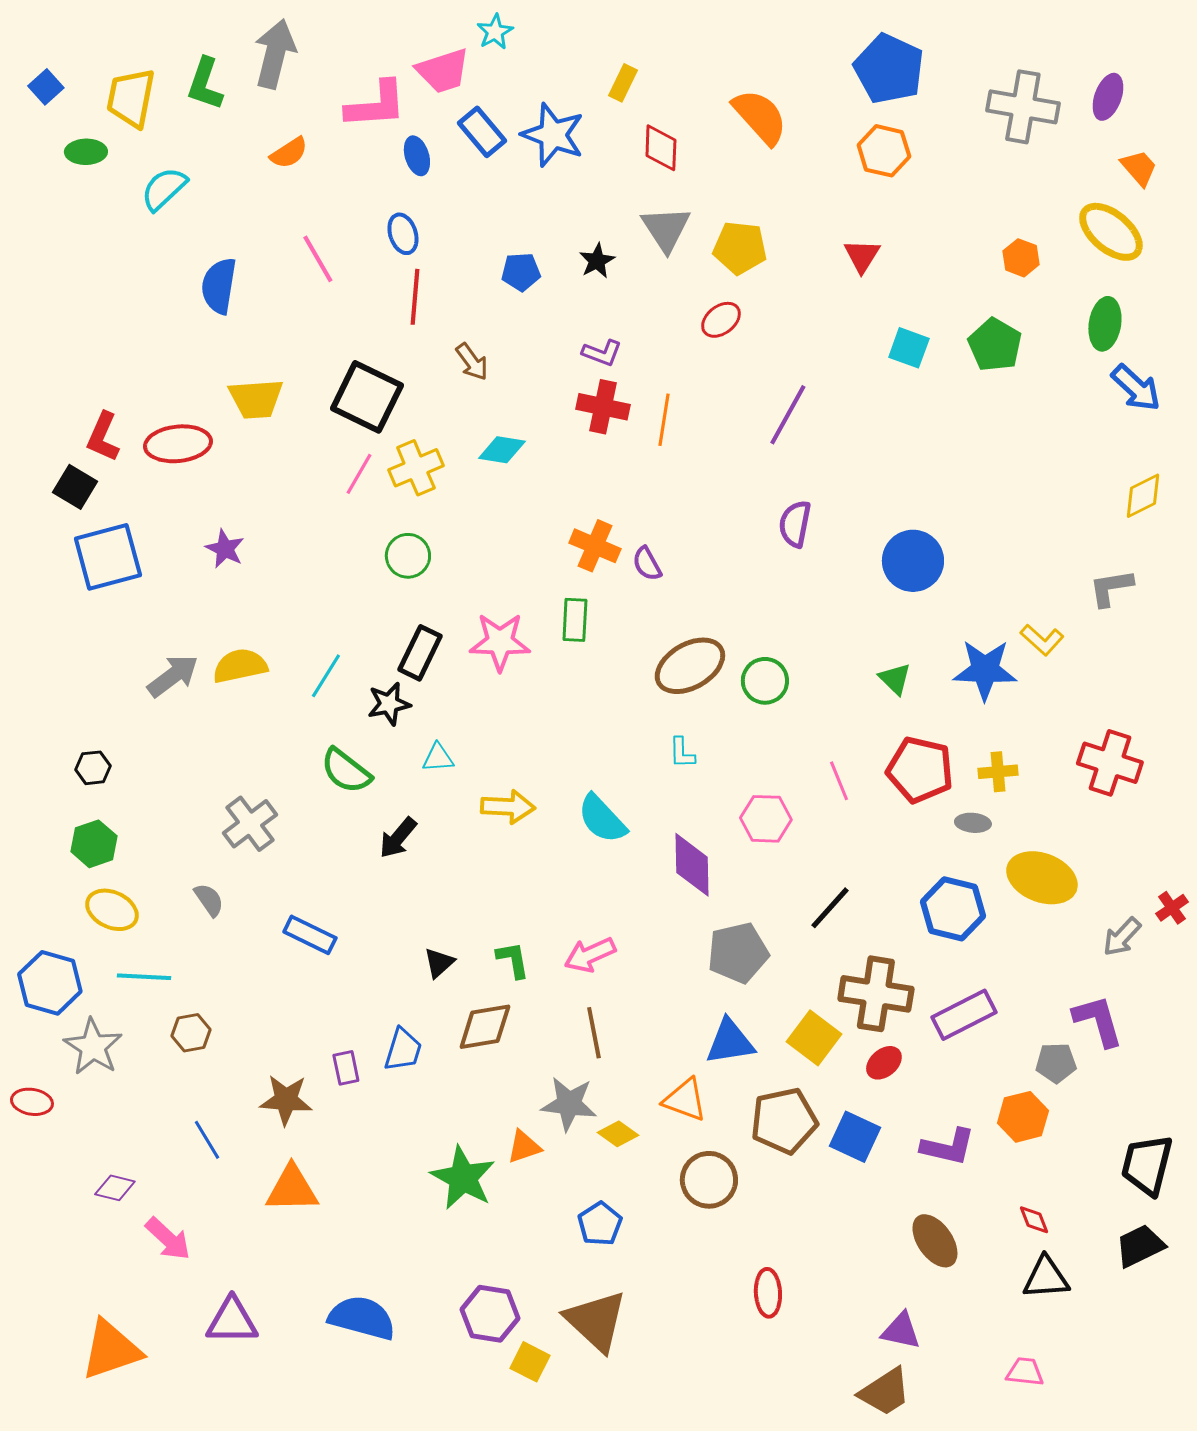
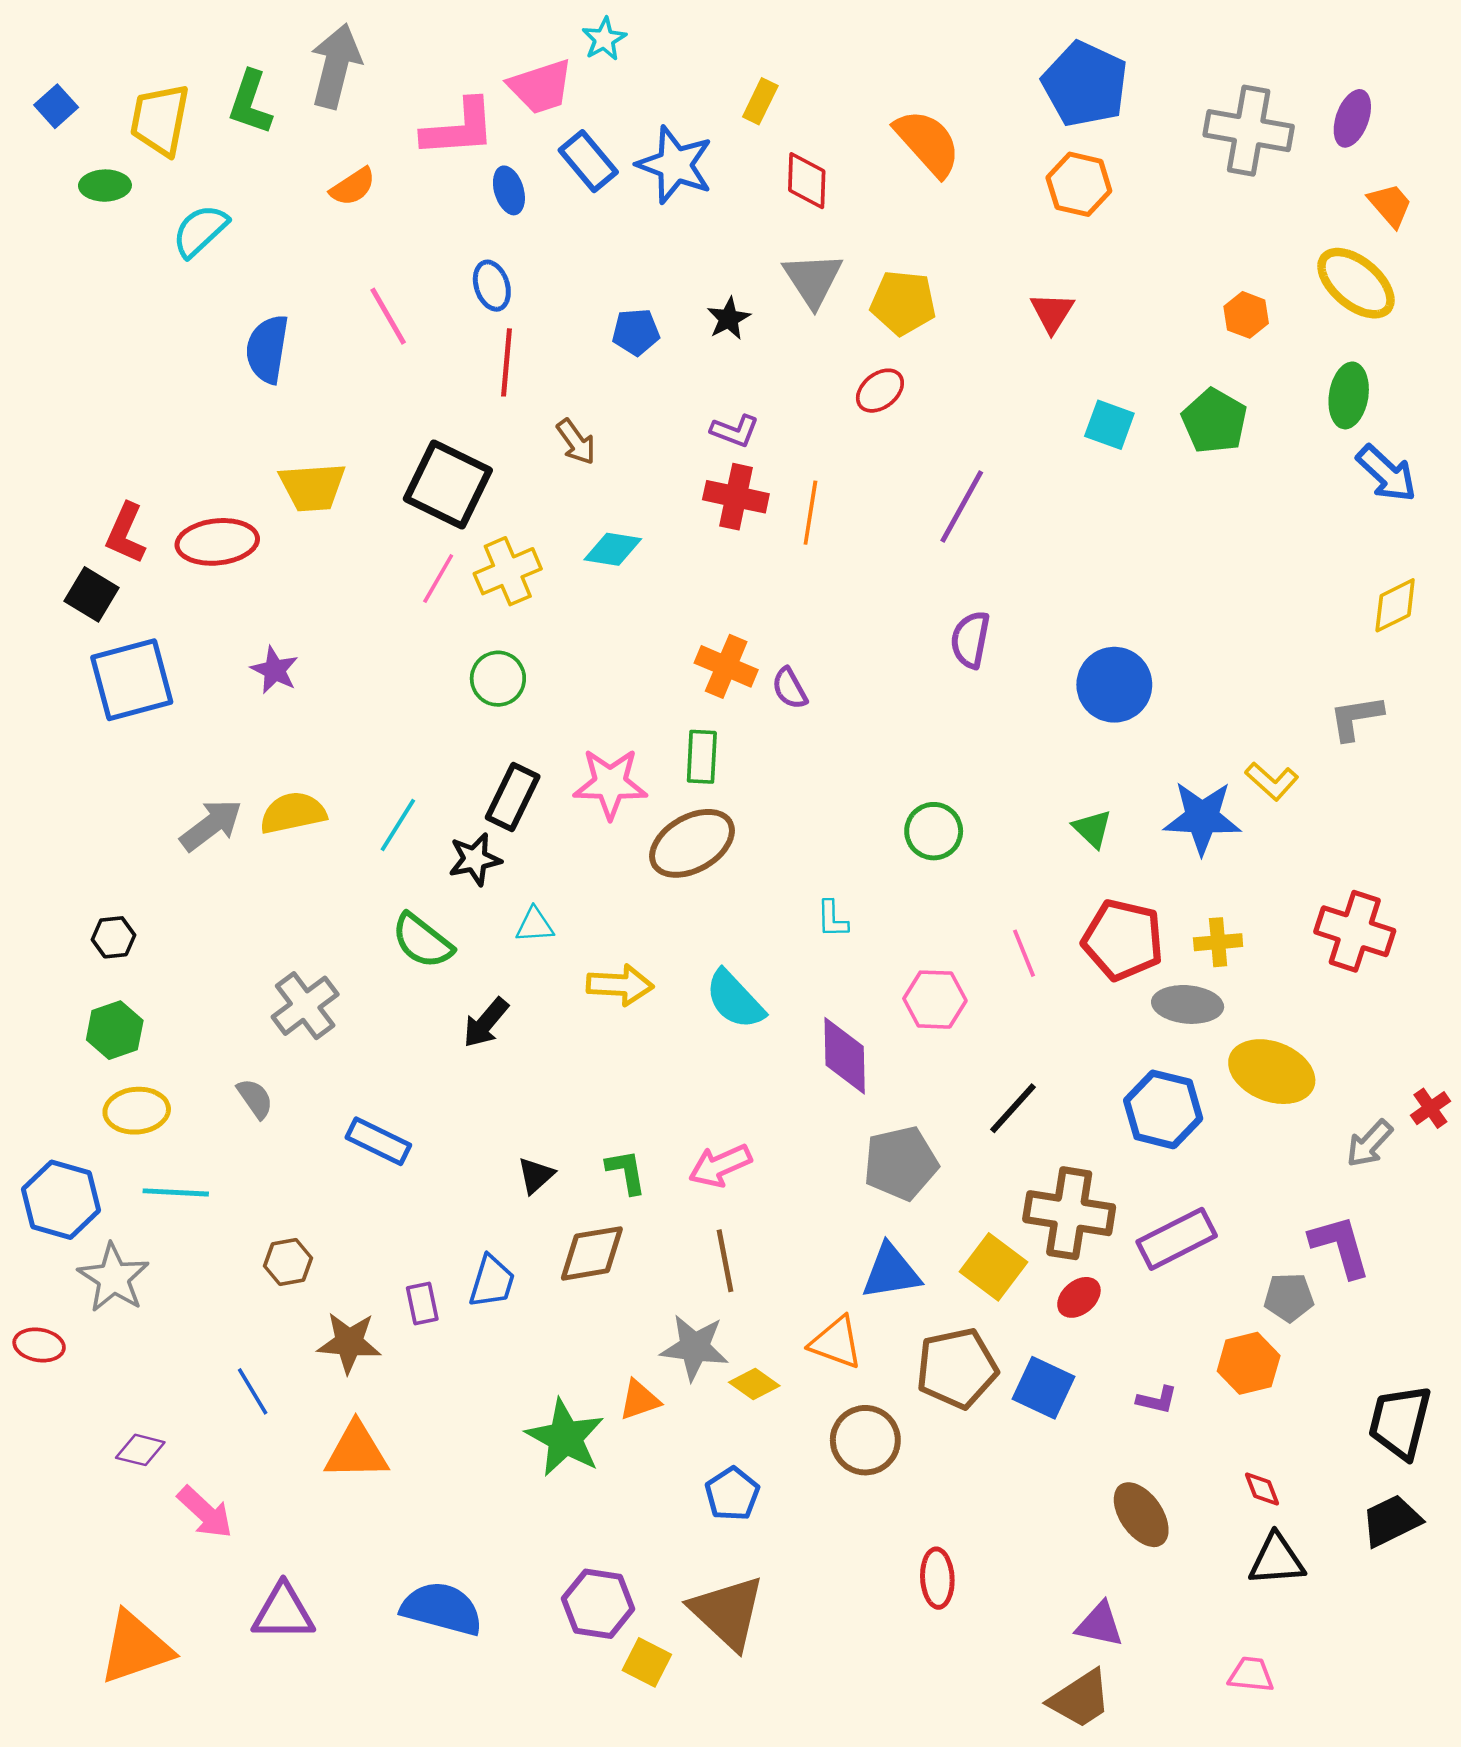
brown ellipse: (690, 666) -> (692, 843), moved
gray ellipse: (973, 823) -> (1188, 1004), size x1.6
yellow ellipse: (112, 910) -> (137, 1111), turned -30
brown hexagon: (191, 1033) -> (288, 1262), moved
purple L-shape: (948, 1147) -> (1157, 1400), size x0.6

